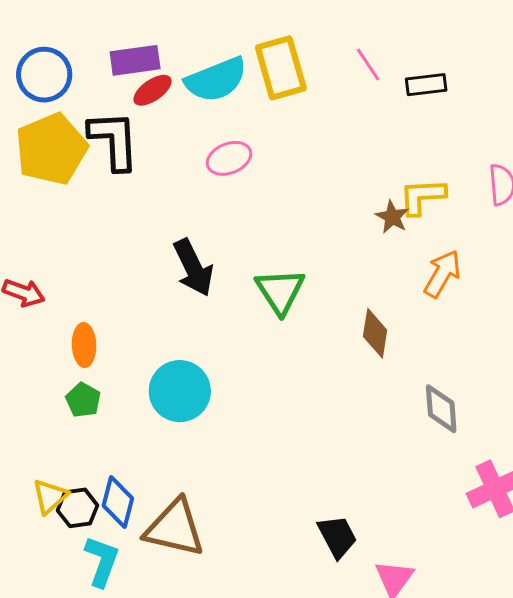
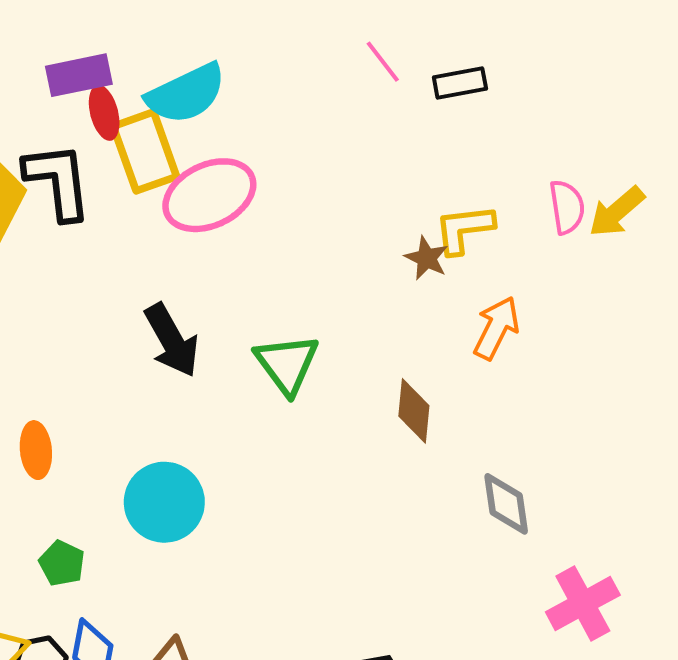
yellow rectangle: (281, 68) -> (145, 151), moved
red ellipse: (152, 90) -> (104, 113), turned -66
pink ellipse: (229, 158) -> (209, 195), size x1.6
green pentagon: (83, 400) -> (62, 563), moved

